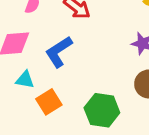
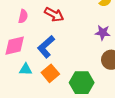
orange square: (49, 102) -> (50, 73), moved

